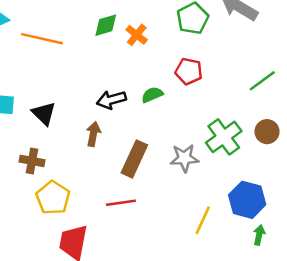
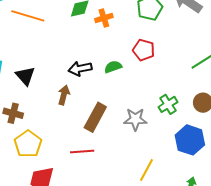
orange cross: (137, 35) -> (104, 18), turned 30
green cross: (224, 137) -> (168, 104), size x0.7
blue hexagon: (247, 200) -> (190, 140), moved

